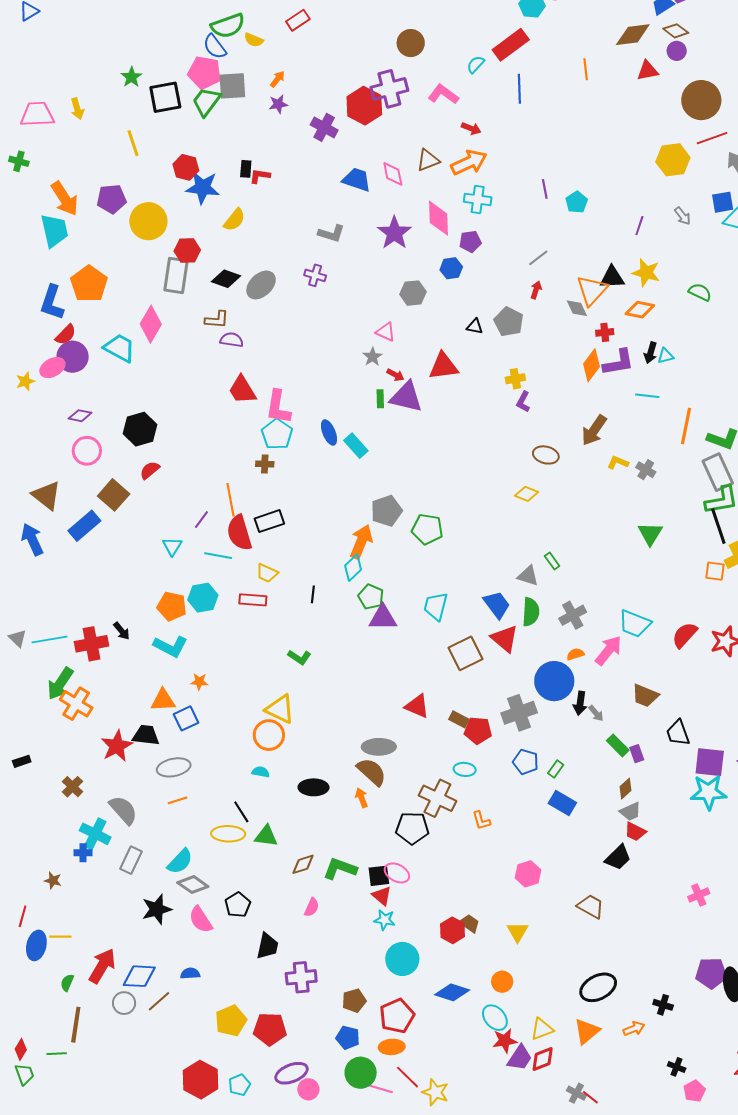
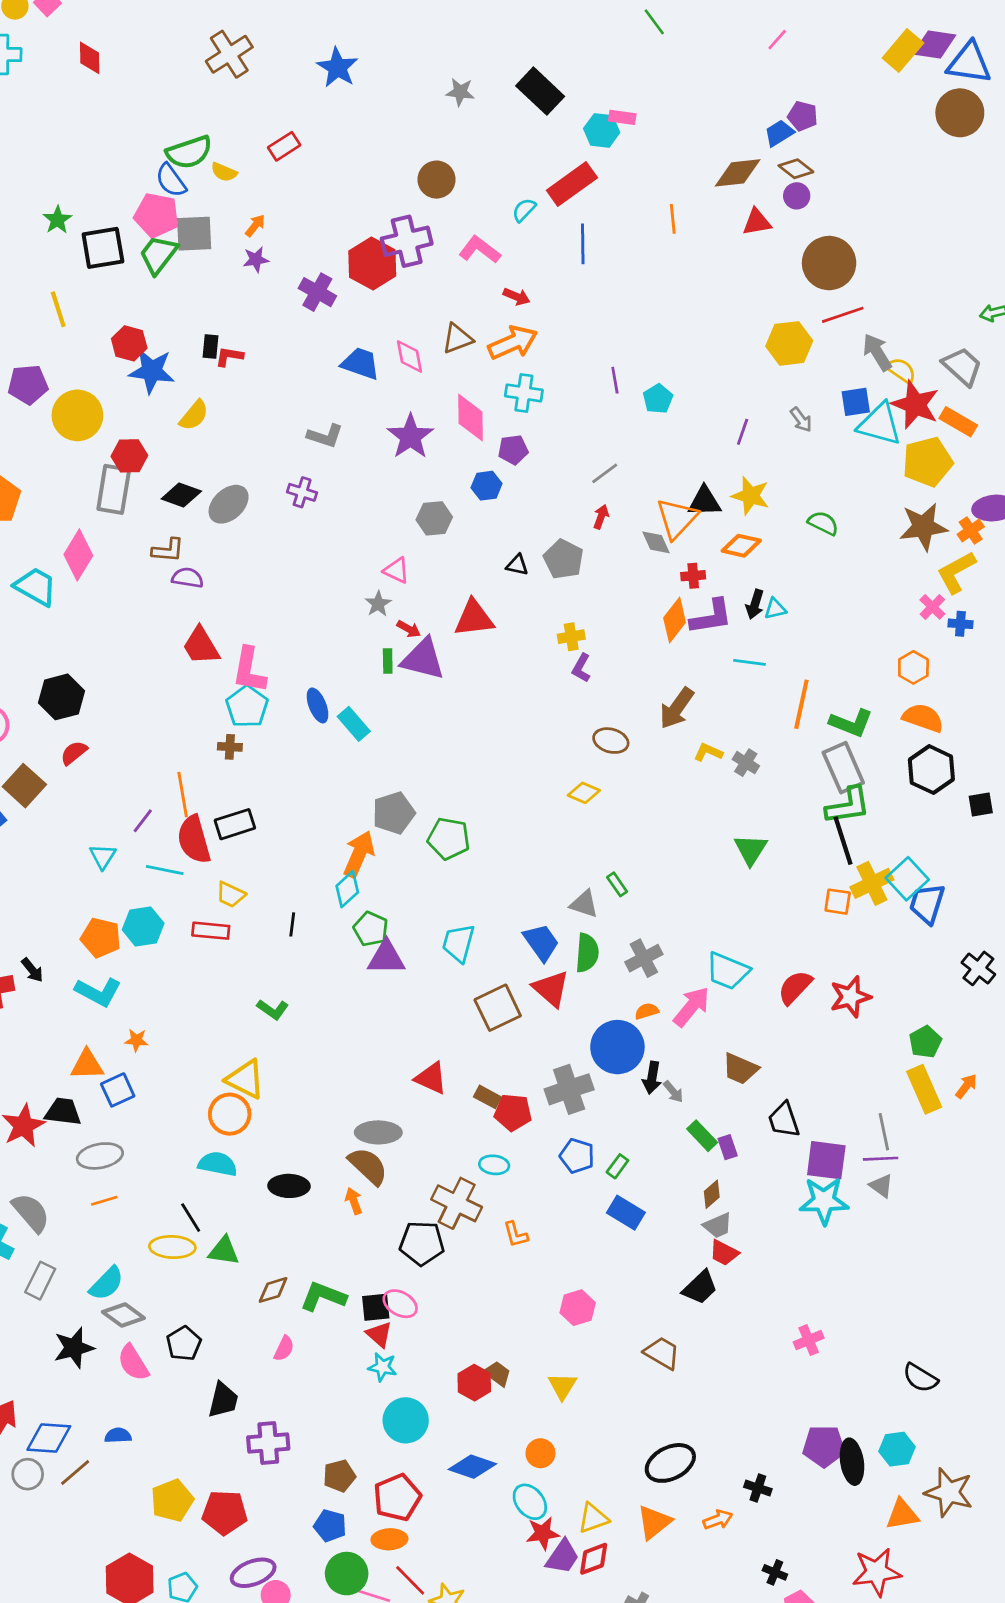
cyan semicircle: (261, 772) -> (218, 1164), size x1.6

